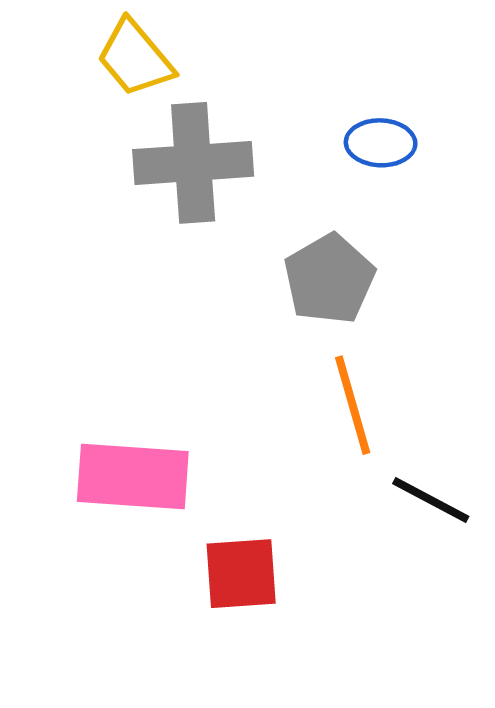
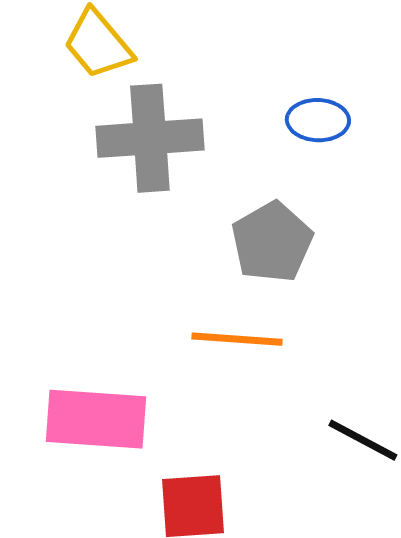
orange line: (353, 405) -> (237, 339), moved, turned -70

